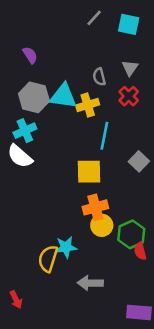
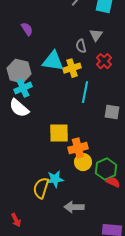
gray triangle: (130, 68) -> (96, 35), moved
gray hexagon: (34, 97) -> (19, 71), moved
gray square: (139, 161) -> (112, 112), turned -35
yellow square: (89, 172) -> (59, 133), moved
red semicircle: (140, 251) -> (113, 182), turned 128

